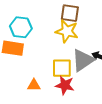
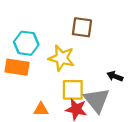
yellow star: (67, 31) -> (61, 58), moved
gray triangle: (83, 60) -> (97, 100), moved, turned -35

